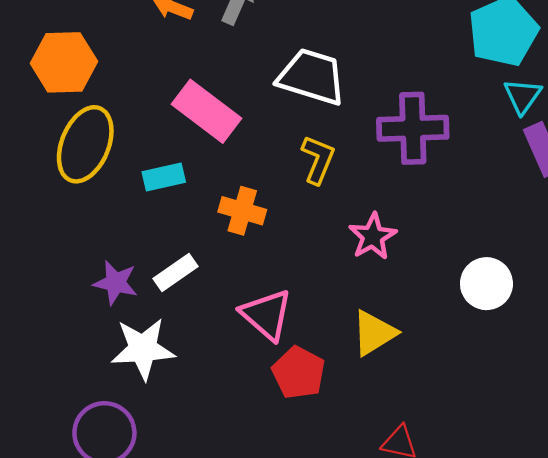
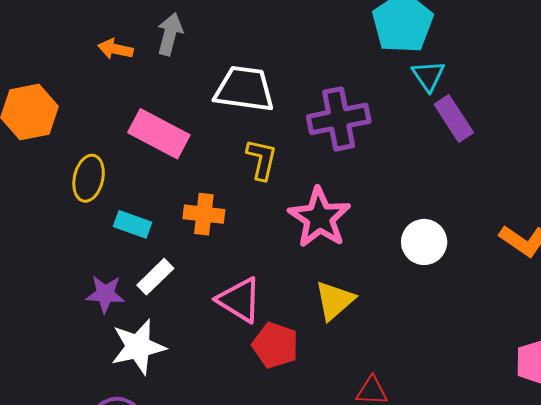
yellow ellipse: (85, 144) -> (89, 178), moved, size x0.7
cyan rectangle: (164, 177) -> (133, 224), moved, turned 42
pink star: (373, 236) -> (320, 218), size x1.5

